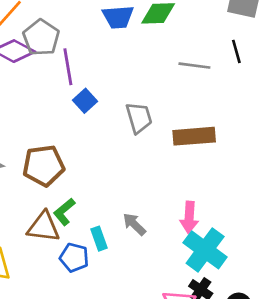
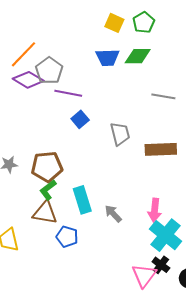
purple line: (68, 67) -> (68, 93), turned -72
green L-shape: (64, 212) -> (48, 190), moved
cyan rectangle: (99, 239) -> (82, 200), moved, size x1.5

